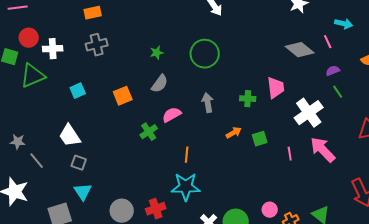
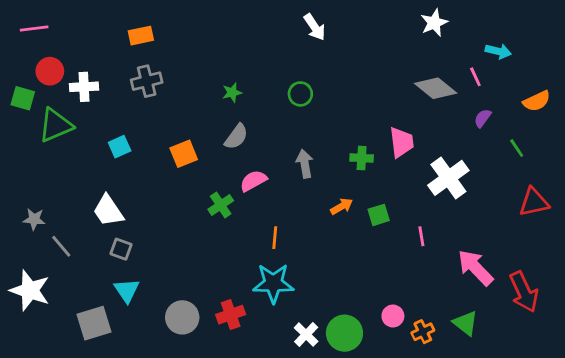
green circle: (205, 54) -> (300, 94), size x0.6
purple semicircle: (333, 71) -> (483, 118), turned -32
green line: (338, 92) -> (517, 148), moved
pink arrow: (323, 150) -> (475, 268), moved

